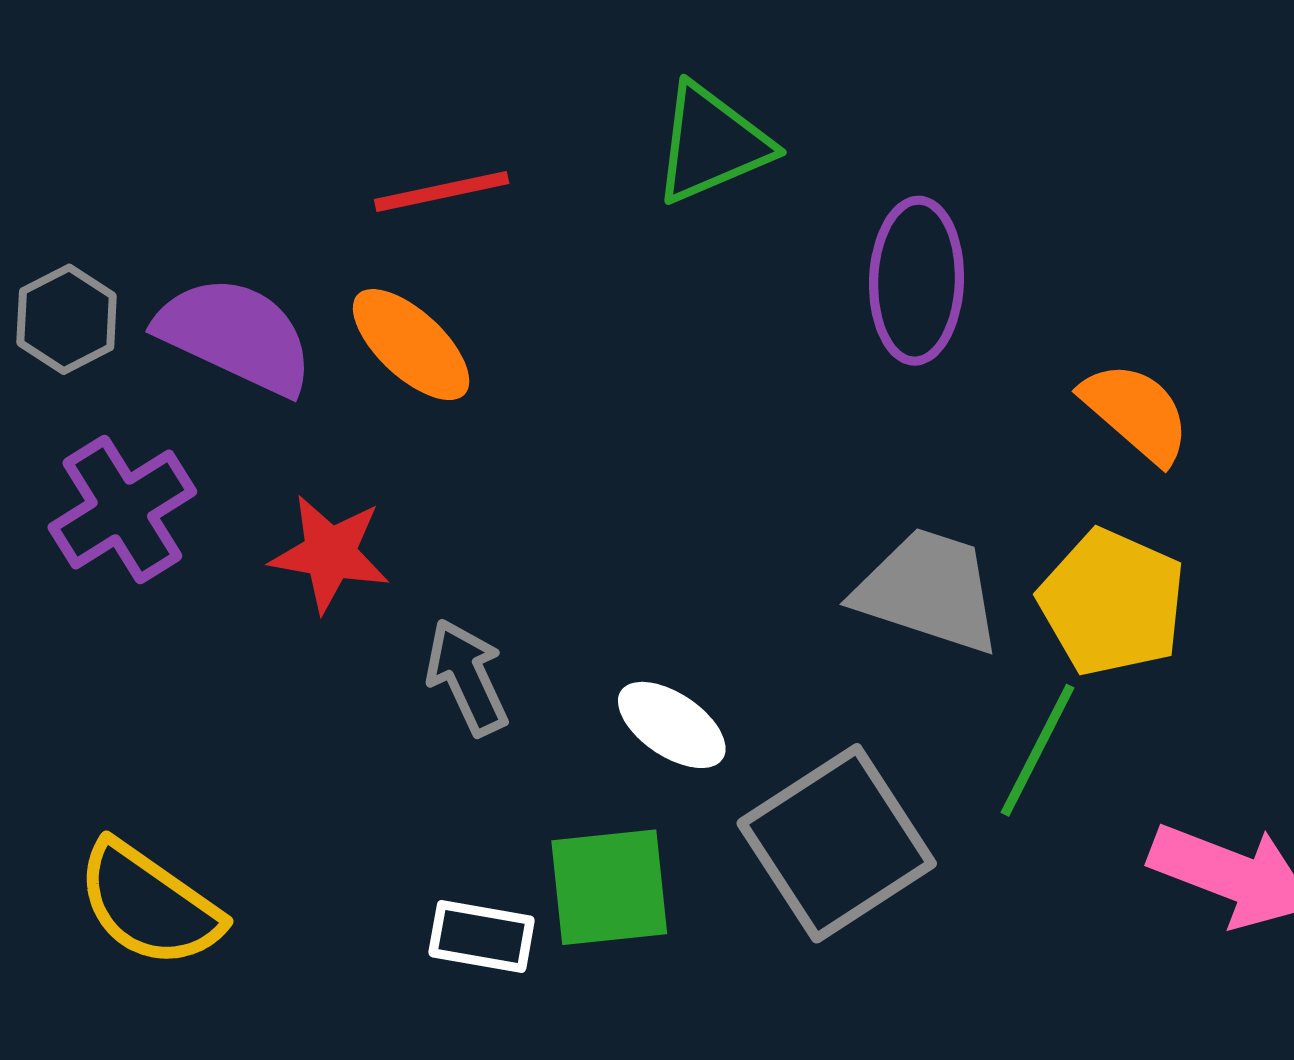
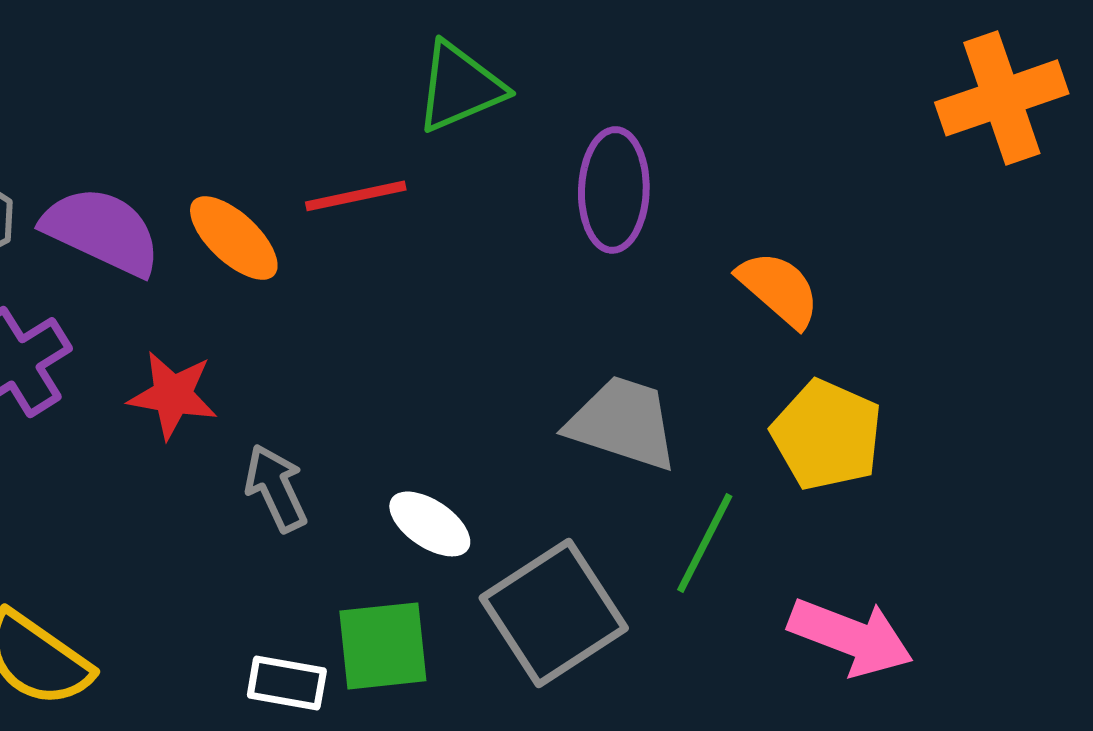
red line: (442, 192) -> (356, 196), moved
yellow pentagon: (1112, 603) -> (827, 435), moved

